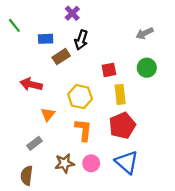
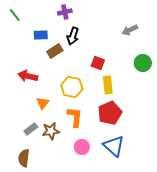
purple cross: (72, 13) -> (65, 12), turned 32
green line: (14, 25) -> (15, 15), moved
green circle: (147, 68) -> (143, 63), moved
red square: (109, 70) -> (98, 63), turned 32
brown star: (64, 163) -> (51, 131), moved

